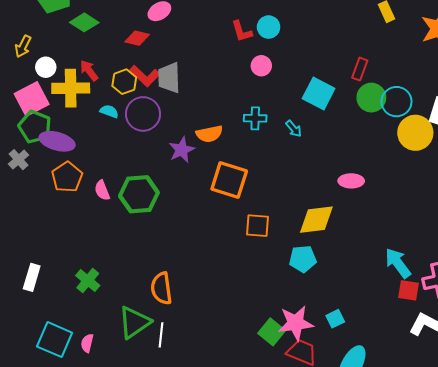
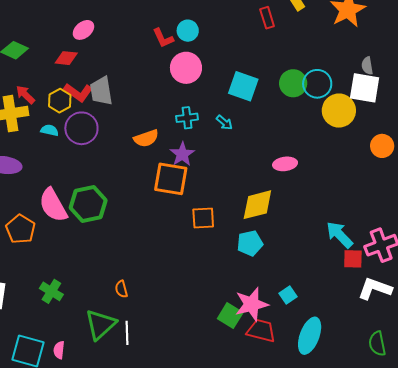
pink circle: (261, 66) -> (186, 68), size x1.6
red rectangle: (360, 69) -> (267, 18), moved, turned -30
purple star: (182, 150) -> (182, 154), moved
orange pentagon: (67, 177) -> (21, 229), moved
pink semicircle: (102, 190) -> (53, 205), size x1.8
orange semicircle: (161, 288) -> (121, 289), size x0.6

